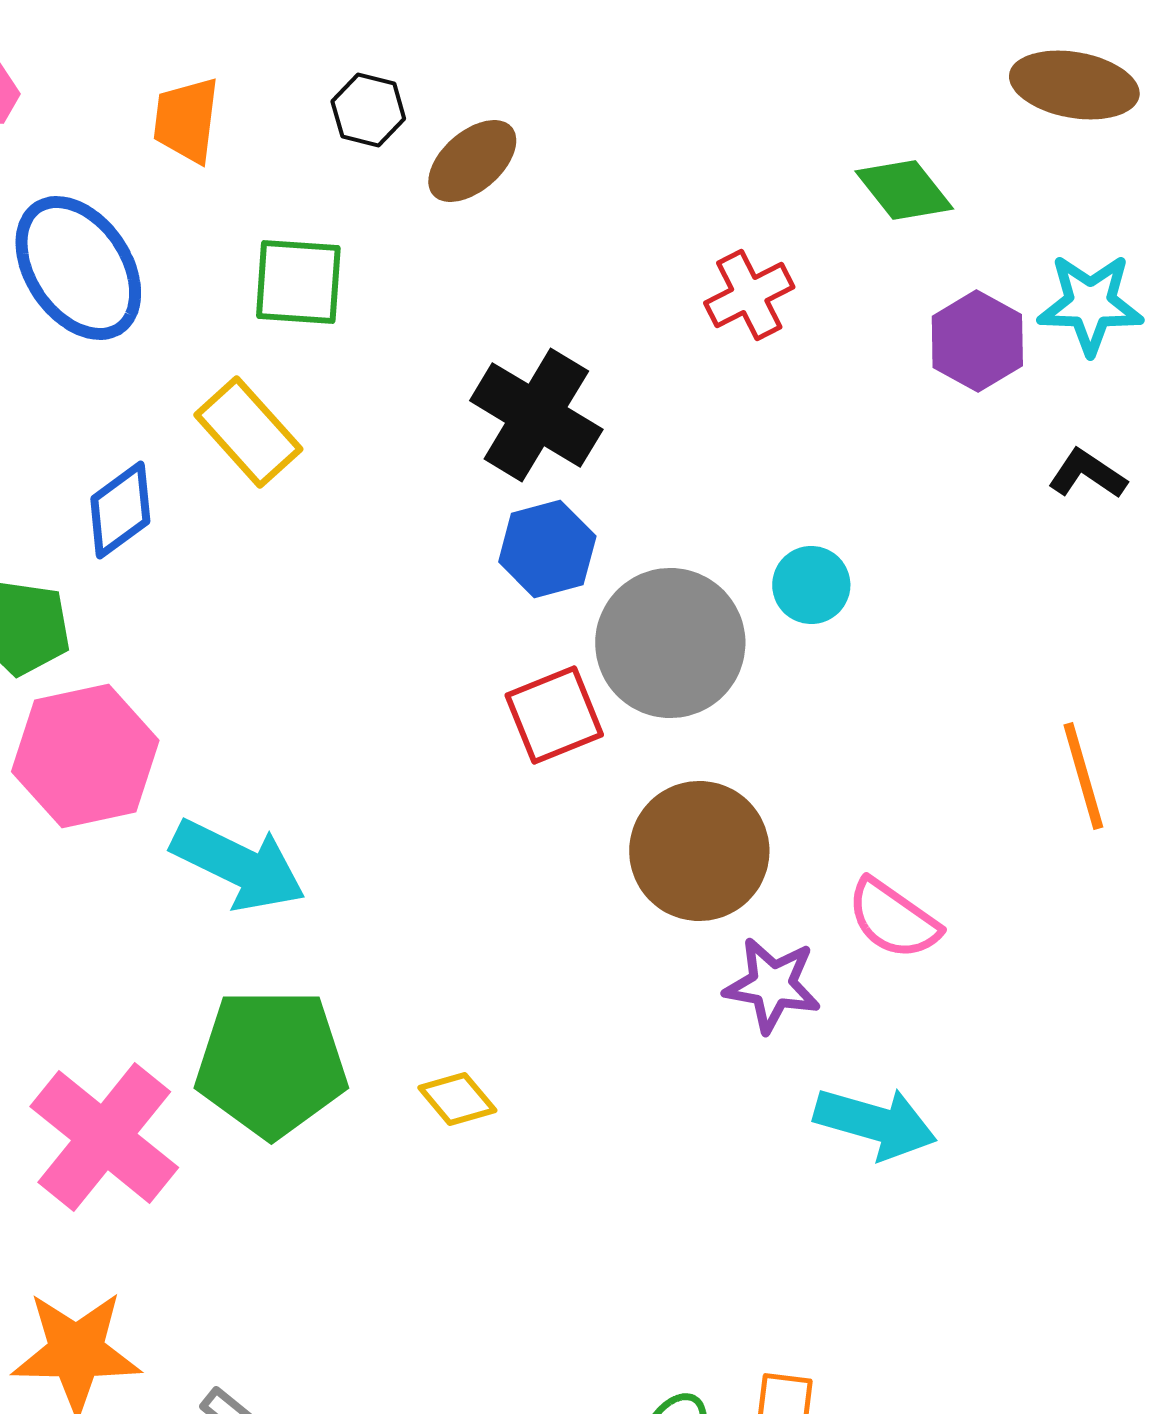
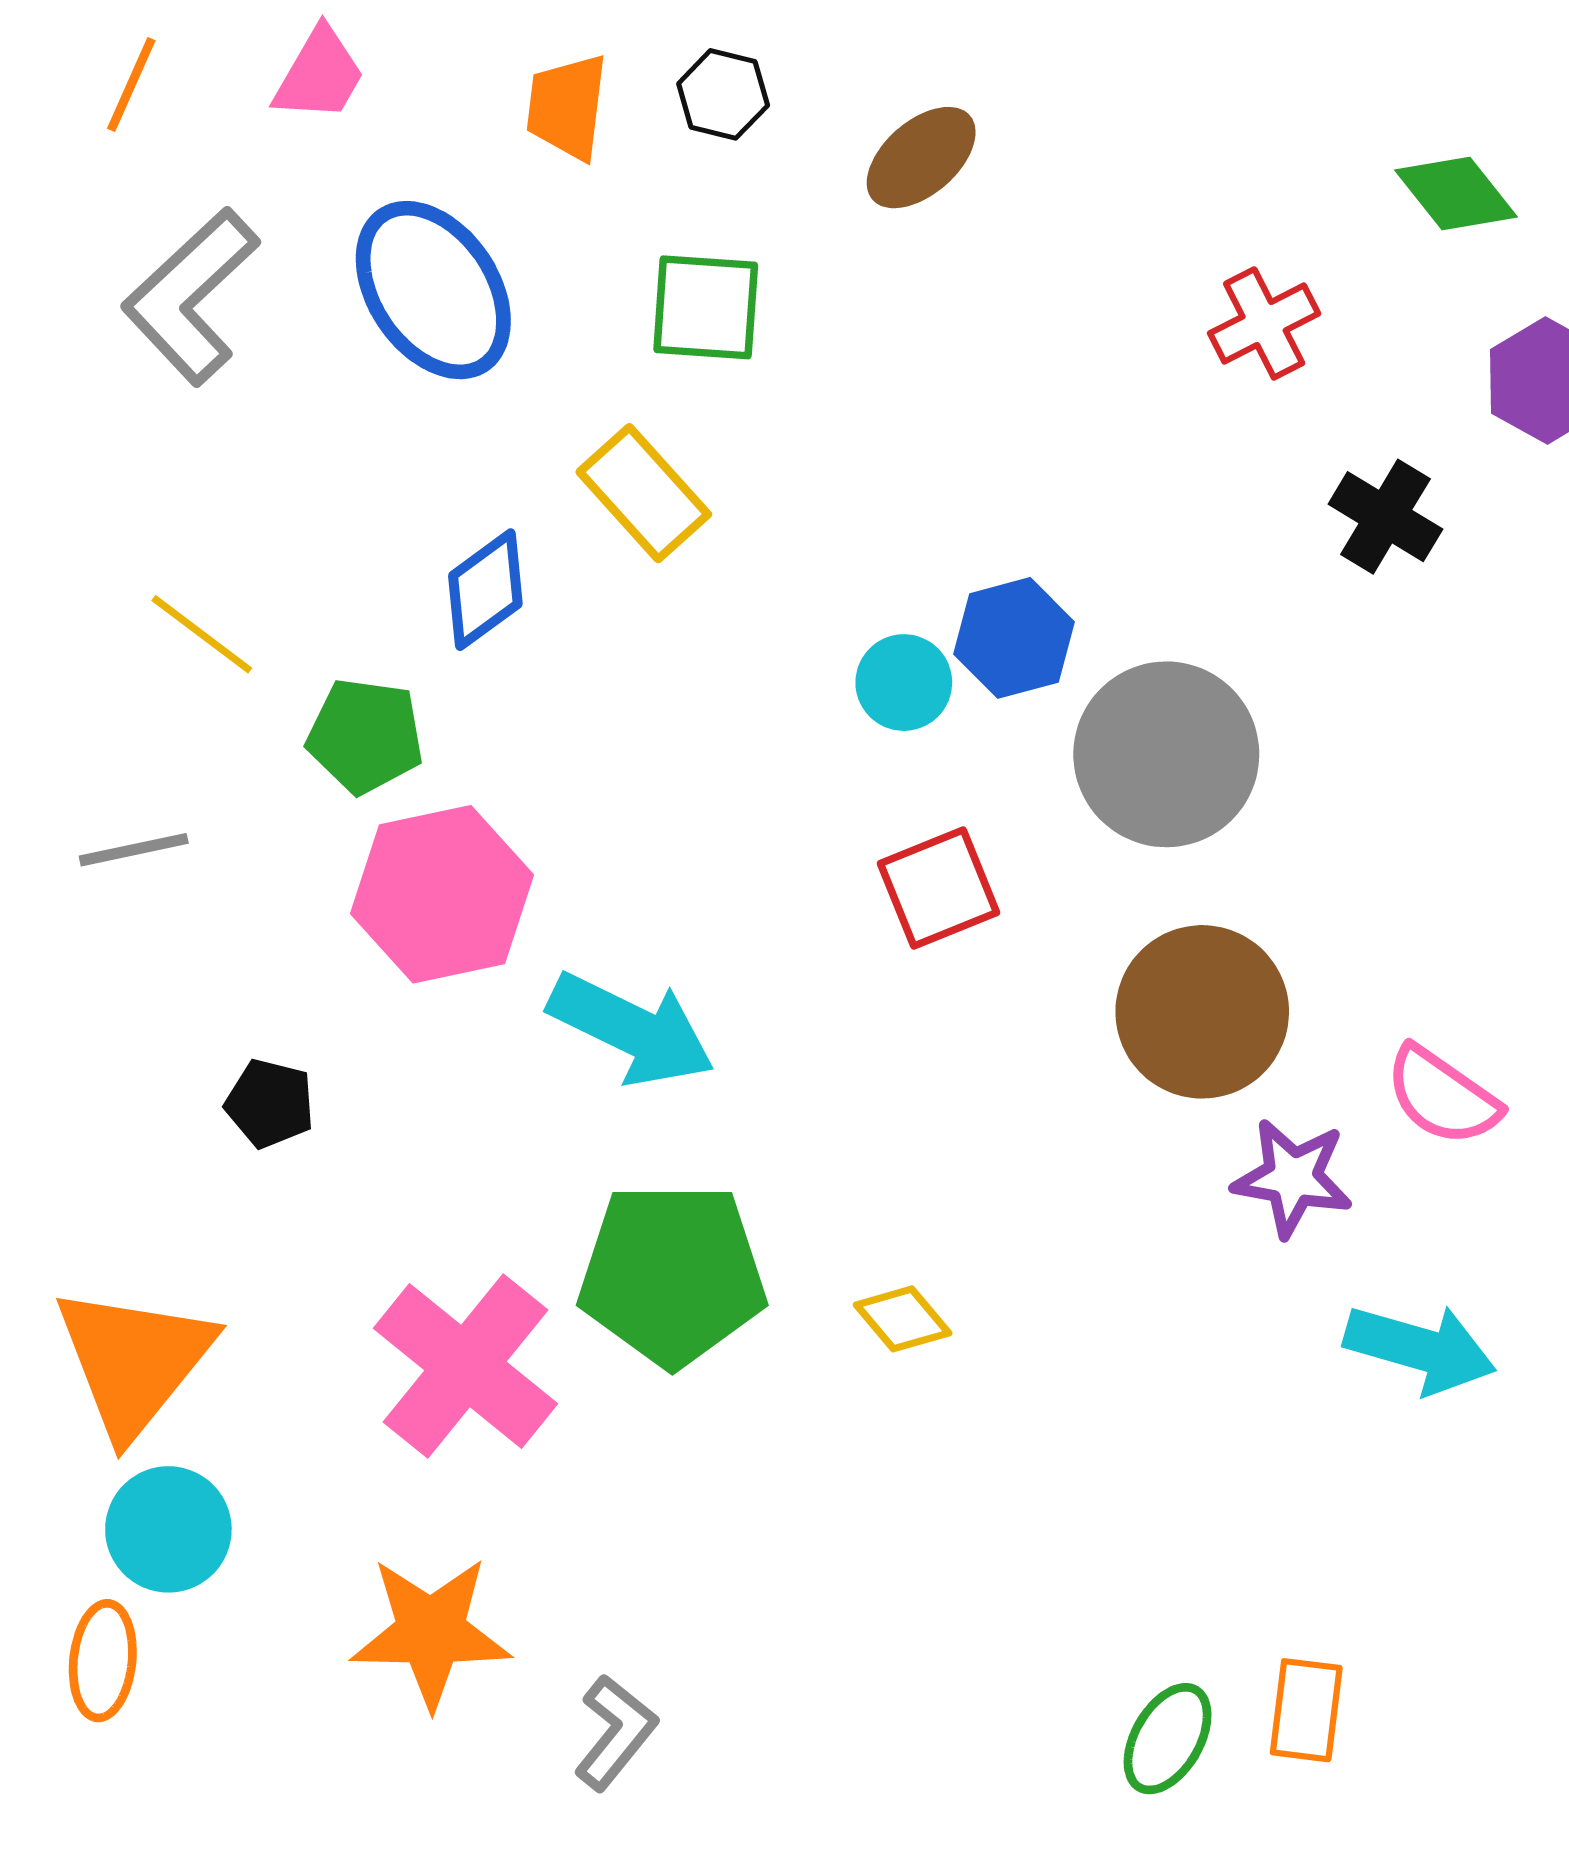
black hexagon: (368, 110) -> (723, 94), moved
black cross: (536, 415) -> (1385, 517), moved, size x0.7
cyan circle: (811, 585) -> (904, 683), moved
red square: (554, 715) -> (938, 888), moved

